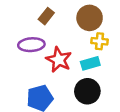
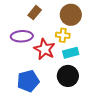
yellow cross: (100, 41) -> (63, 35), moved

